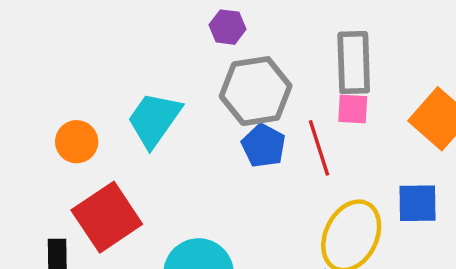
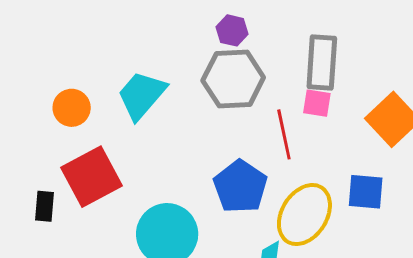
purple hexagon: (228, 27) -> (232, 30), moved
blue pentagon: (264, 146) -> (240, 187), moved, size x1.4

